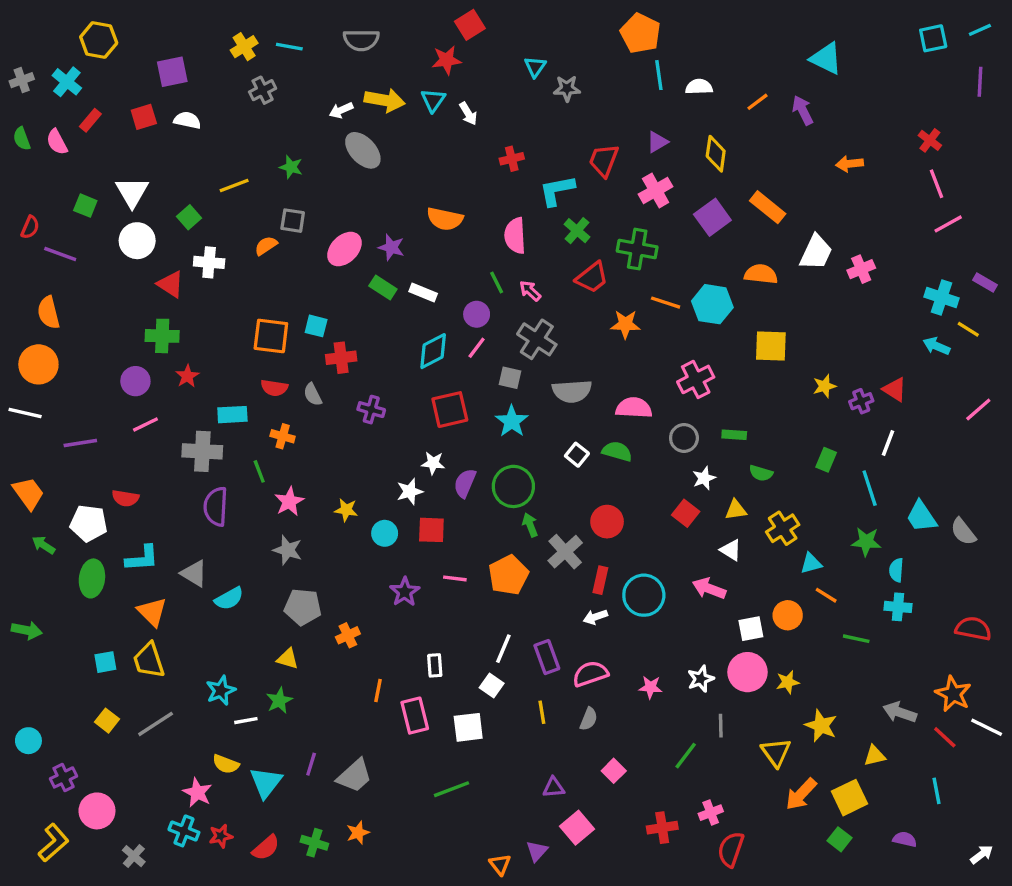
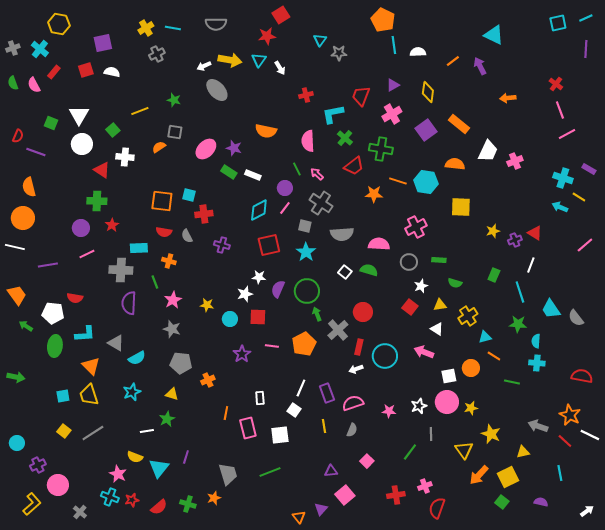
cyan star: (221, 691) -> (132, 392), moved
gray trapezoid: (355, 776) -> (228, 474), moved, turned -65

